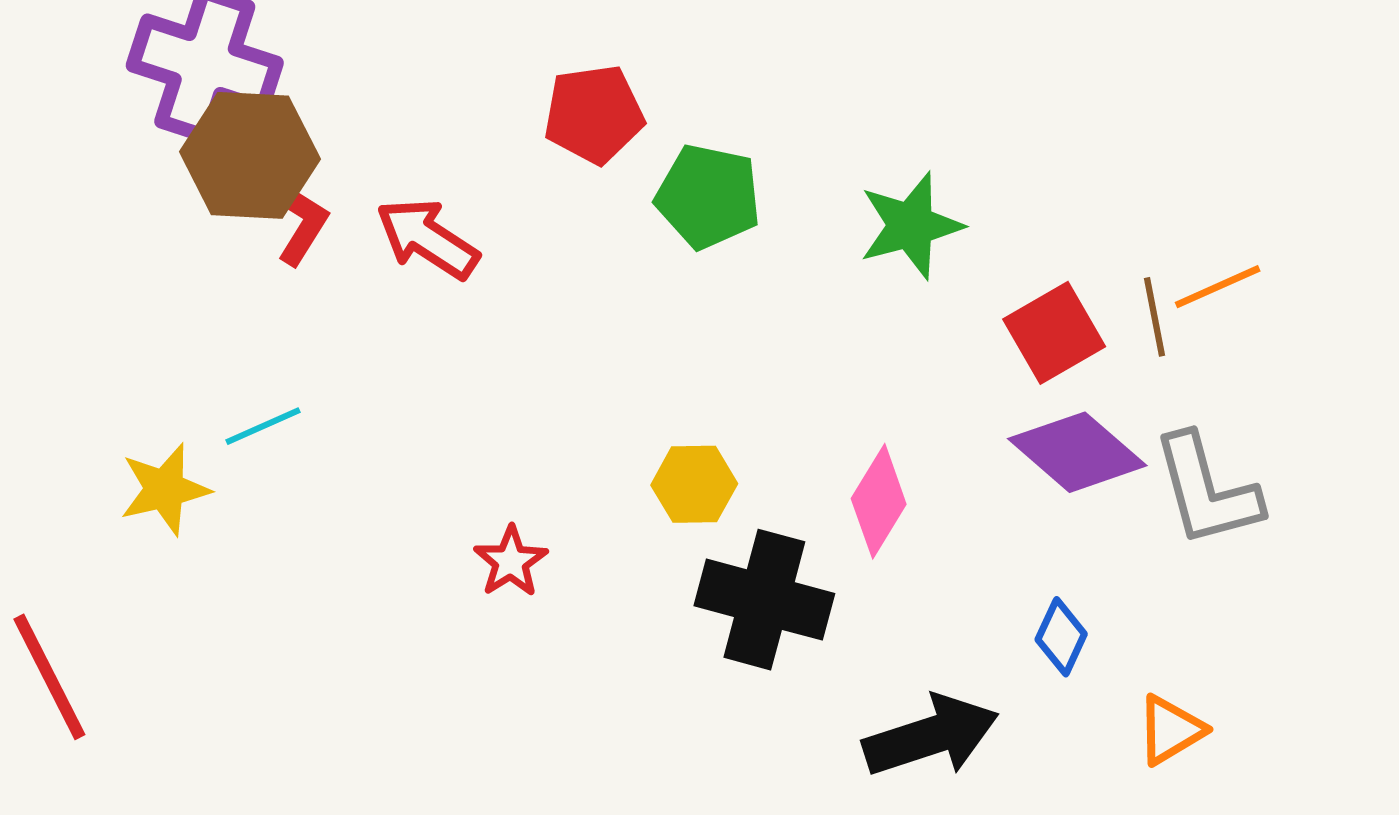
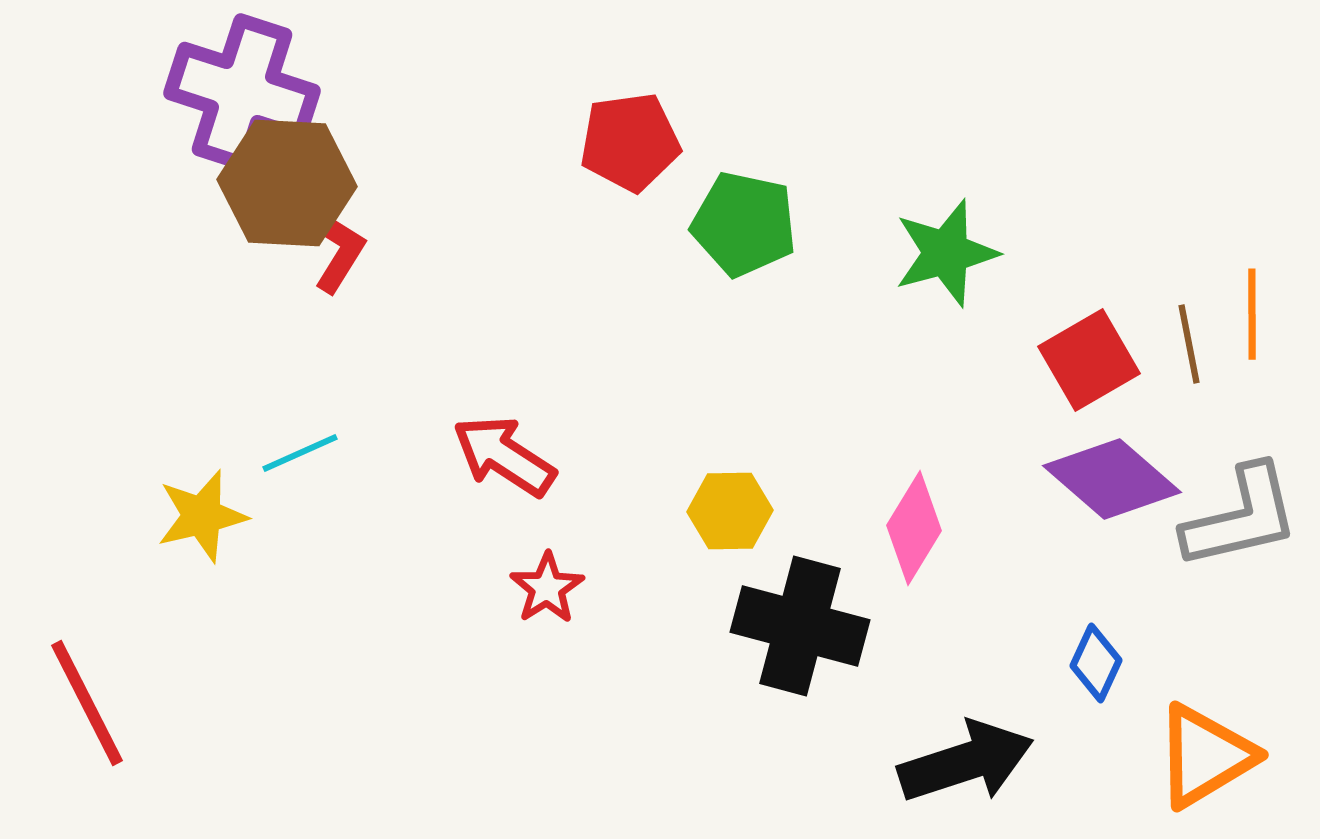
red arrow: (427, 239) -> (504, 456), moved
orange line: (1218, 287) -> (1252, 314), turned -66
gray L-shape: (1207, 490) -> (1241, 517), turned -88
orange triangle: (1171, 730) -> (1205, 756), size x1.5

